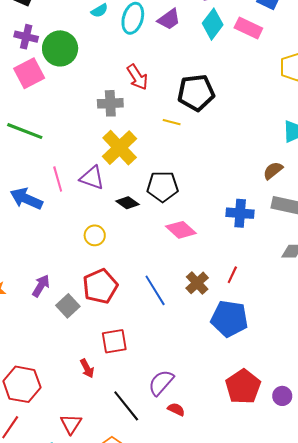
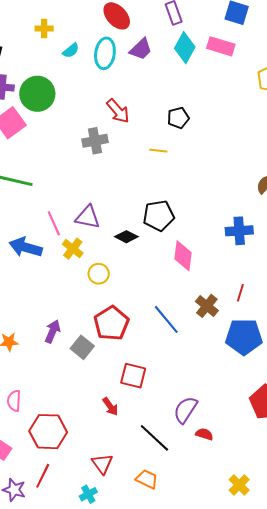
black pentagon: (196, 93) -> (178, 118), size x0.6
yellow cross: (120, 148) -> (73, 249), moved, size x0.6
pink diamond: (181, 230) -> (183, 256), turned 64
red square: (114, 341) -> (133, 376), turned 32

